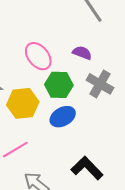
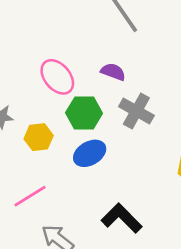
yellow hexagon: (23, 103) -> (39, 137), size x0.7

